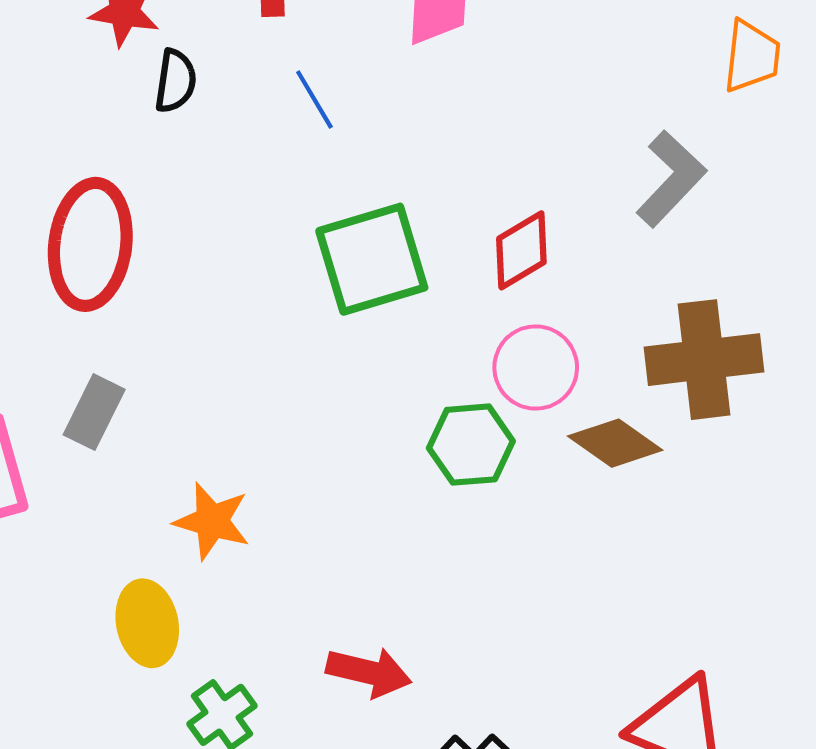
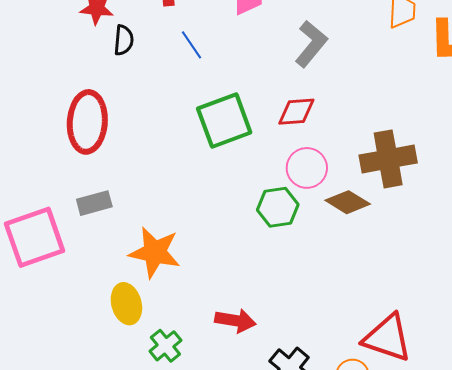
gray L-shape: (671, 179) -> (311, 44), moved
red diamond: (521, 250) -> (296, 112), turned 30
gray rectangle: (94, 412) -> (94, 203), turned 52
orange star: (212, 521) -> (155, 252), size x1.4

